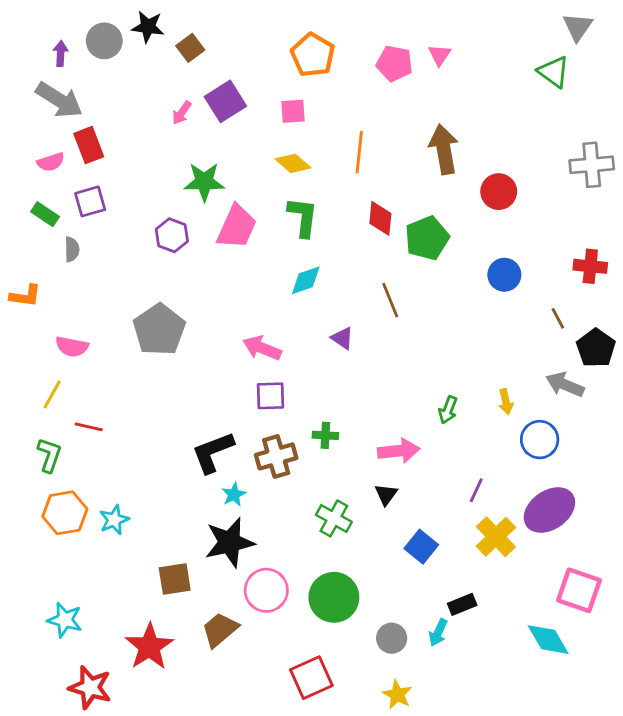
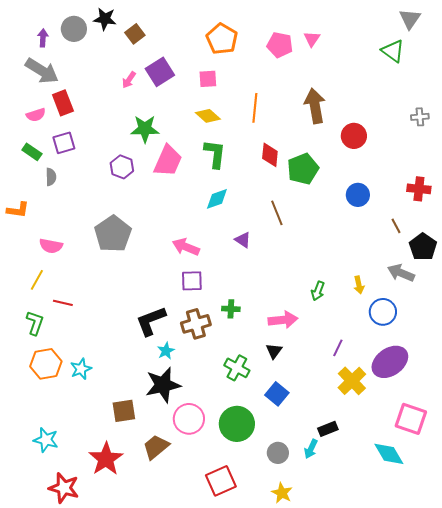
gray cross: (592, 165) -> (420, 117), size x0.6
blue square: (421, 547) -> (277, 394), moved

